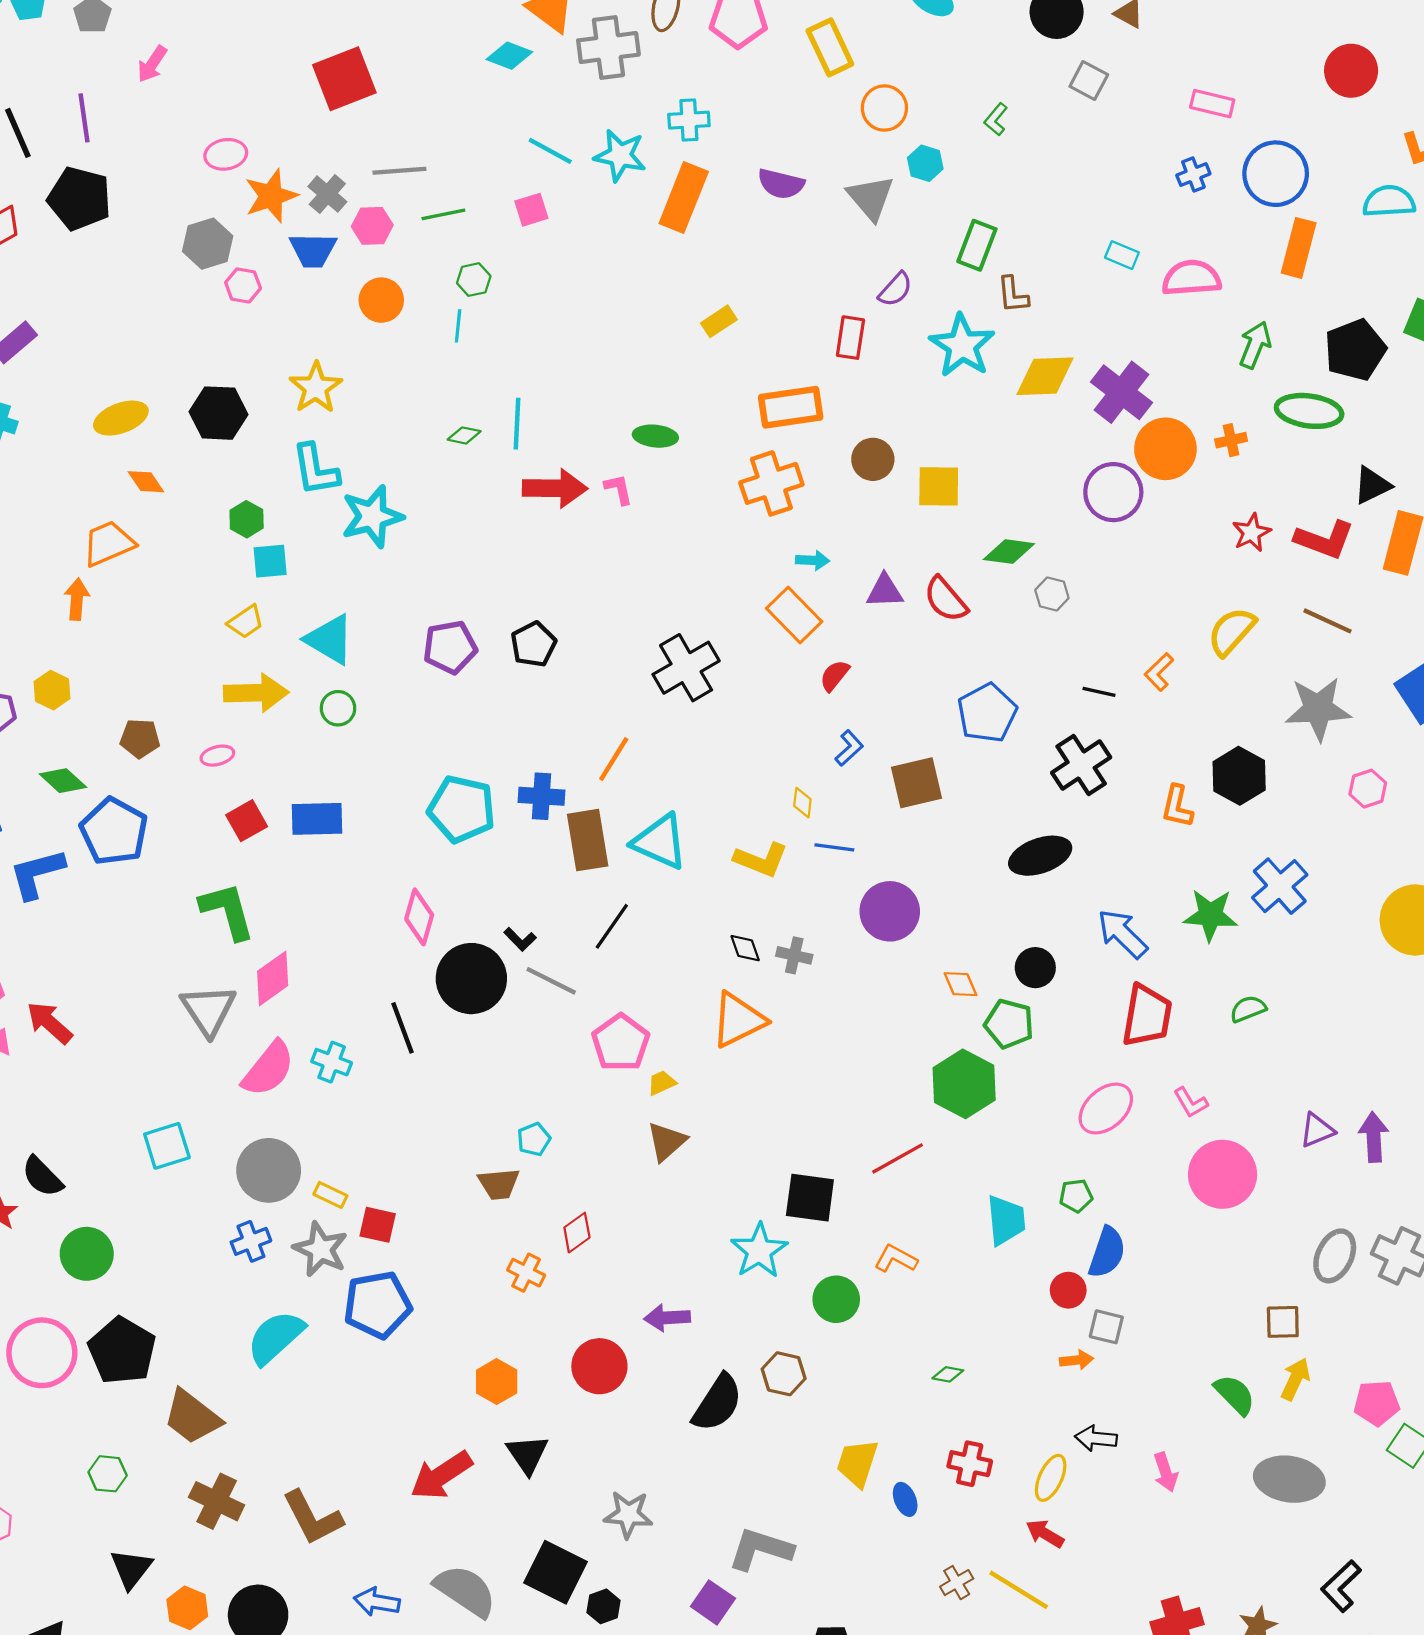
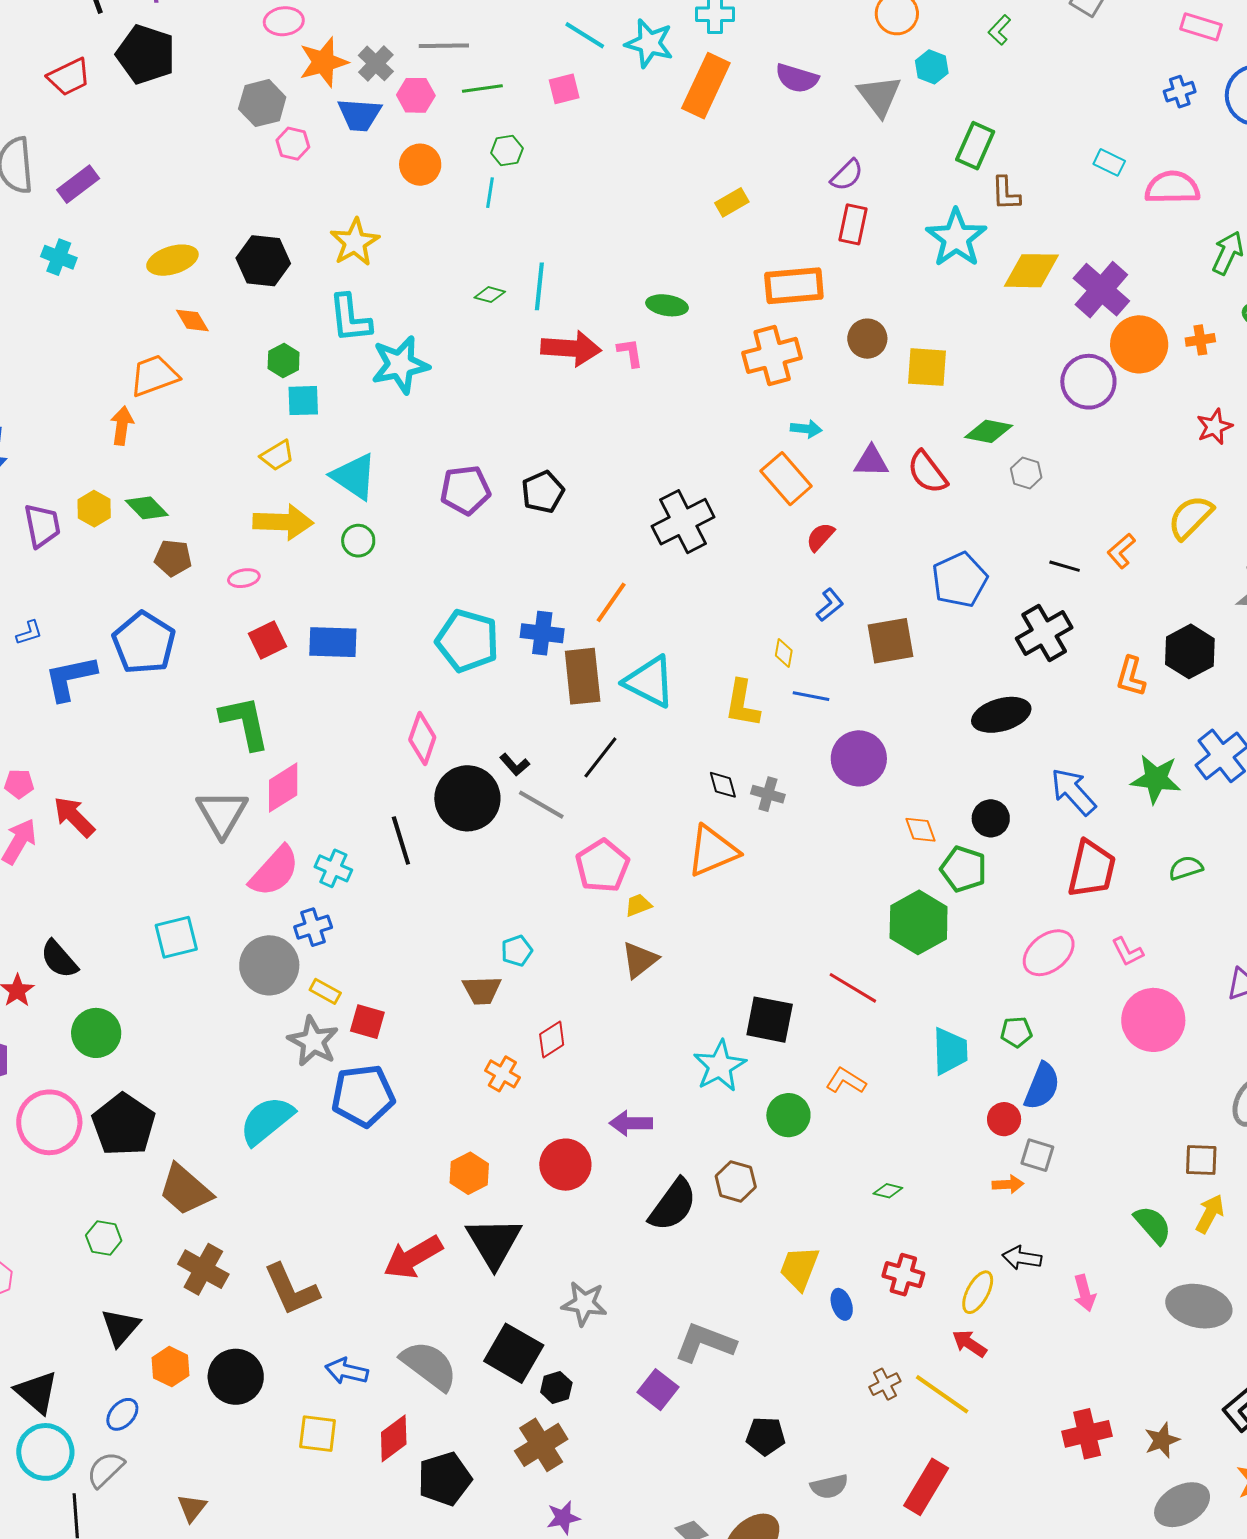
purple semicircle: (895, 289) -> (847, 175), moved
green diamond: (63, 781) -> (147, 508), moved
yellow L-shape: (761, 860) -> (742, 704), turned 75
red line: (897, 1158) -> (853, 988), turned 57
blue cross: (251, 1241) -> (313, 927), moved
black triangle: (527, 1454) -> (494, 1242), size x1.4

